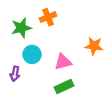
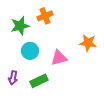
purple arrow: (15, 74) -> (13, 78), moved
green rectangle: (64, 87) -> (39, 81), moved

